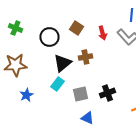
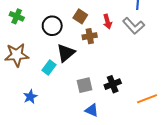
brown cross: (85, 57) -> (90, 36), moved
cyan rectangle: (57, 84) -> (49, 67), moved
blue star: (26, 95) -> (30, 97), moved

